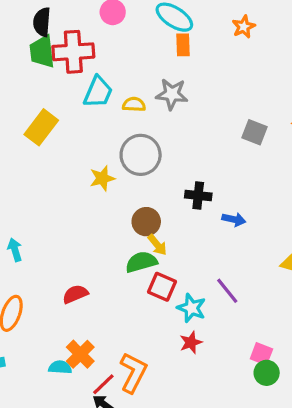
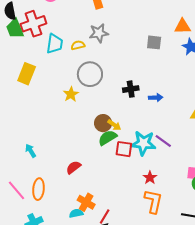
brown circle: (146, 222) -> (103, 123), moved
cyan star: (191, 308) -> (143, 143), moved, size x1.4
orange L-shape: (133, 373) -> (153, 201), moved

